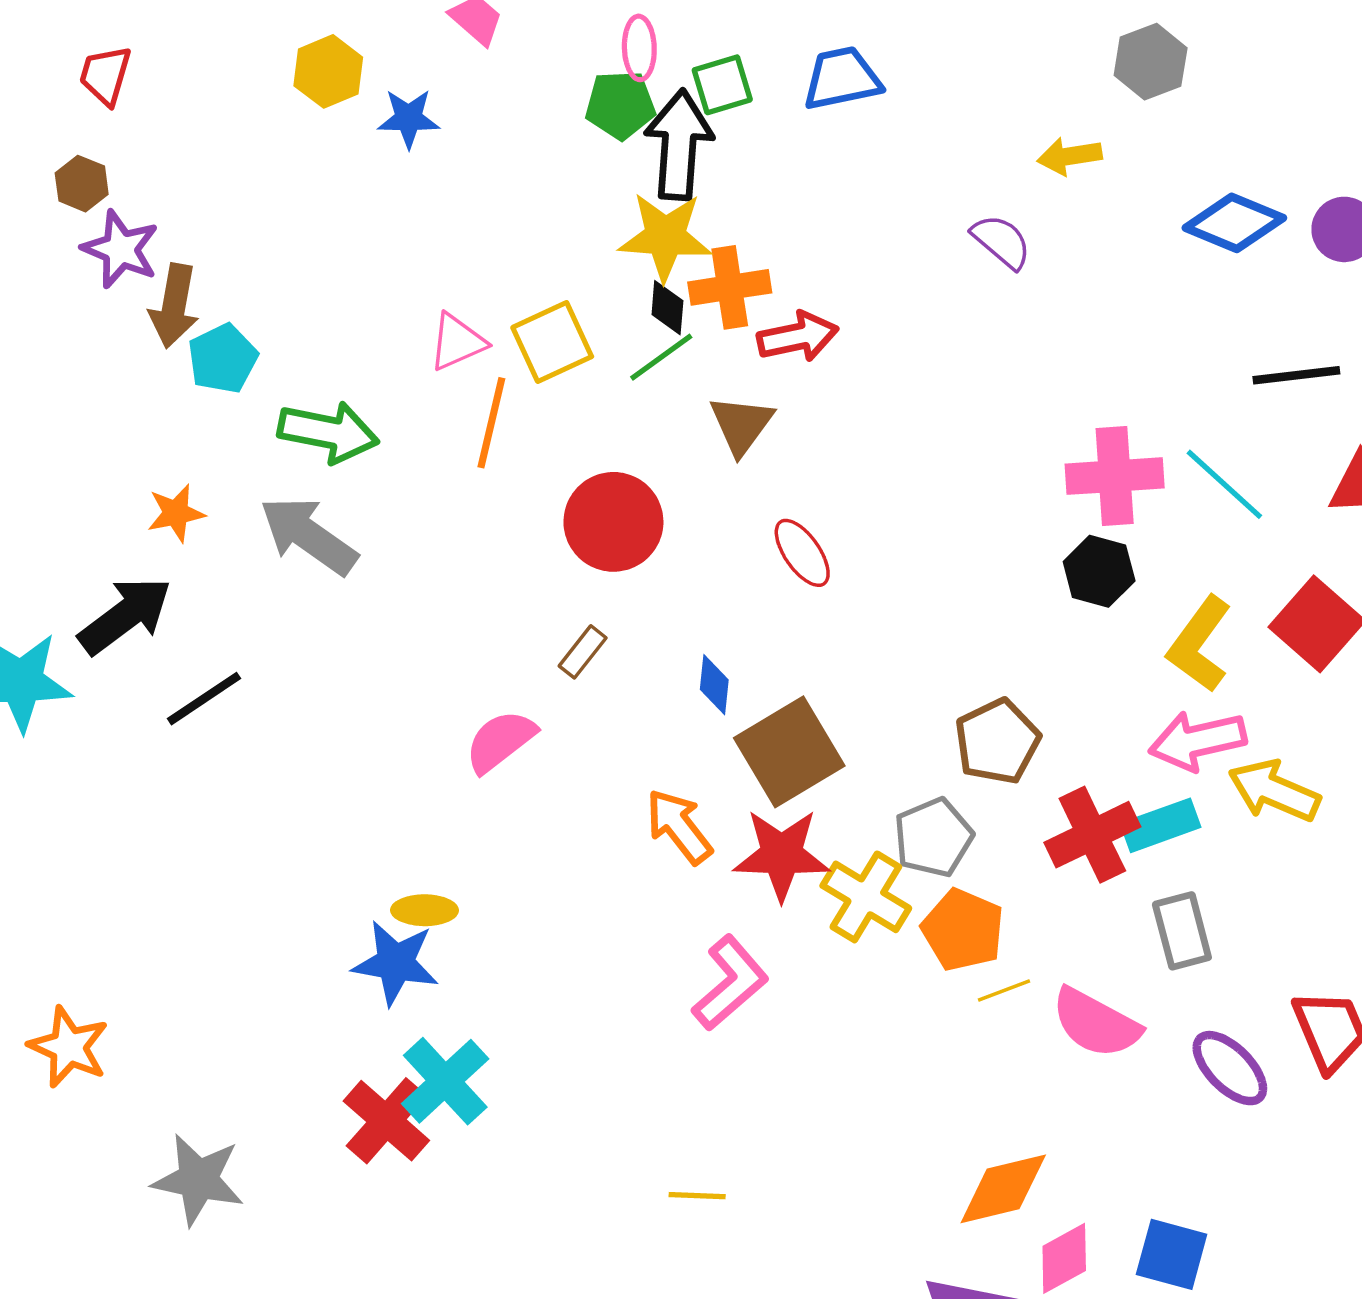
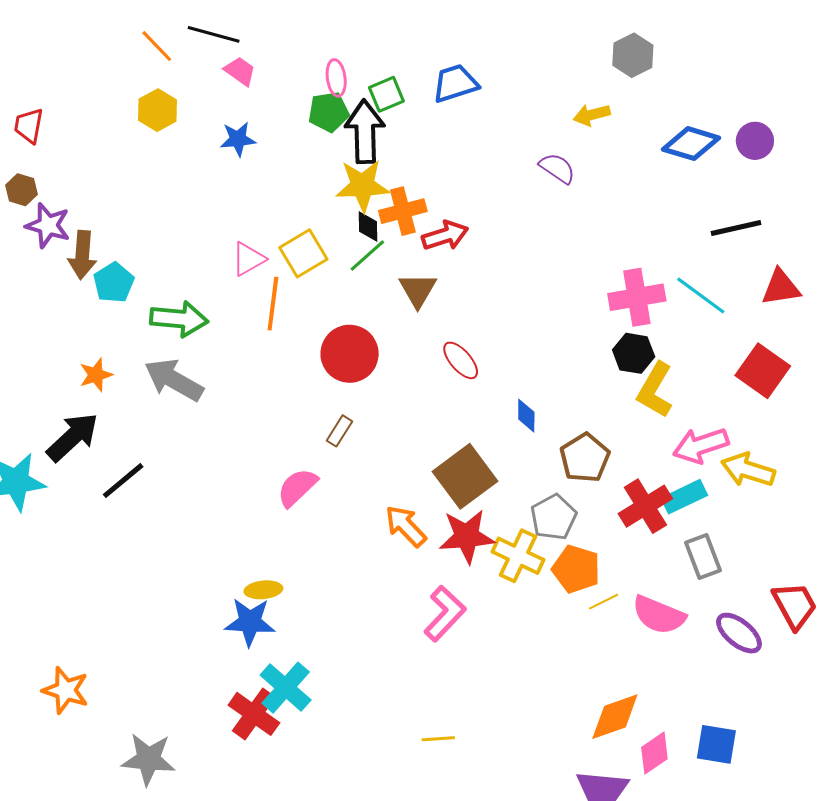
blue star: (409, 118) -> (238, 139), moved
yellow L-shape: (1199, 644) -> (655, 390), moved
blue diamond: (714, 685) -> (526, 416), moved

